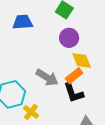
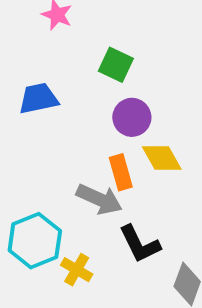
orange rectangle: (74, 76) -> (121, 172), moved, turned -60
black L-shape: (73, 93) -> (140, 244), moved

